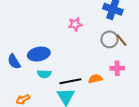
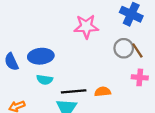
pink star: (75, 24) -> (86, 27), size x1.5
pink cross: (117, 68) -> (140, 77), moved

